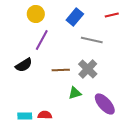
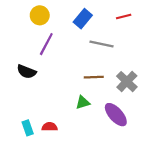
black semicircle: (24, 65) -> (26, 72), turned 54
gray cross: (88, 69) -> (127, 82), moved
brown line: (61, 70) -> (94, 77), moved
cyan rectangle: (25, 116) -> (28, 128), turned 72

